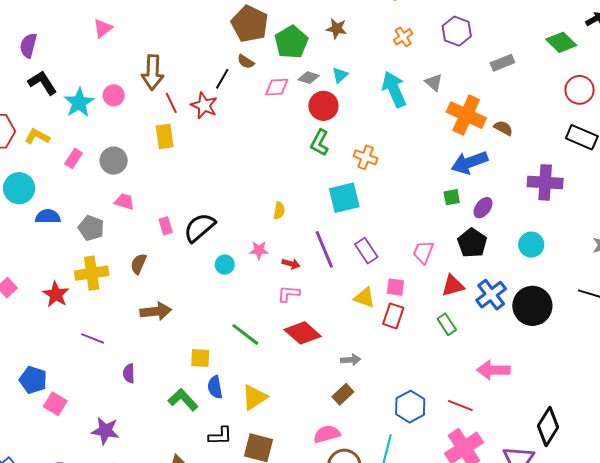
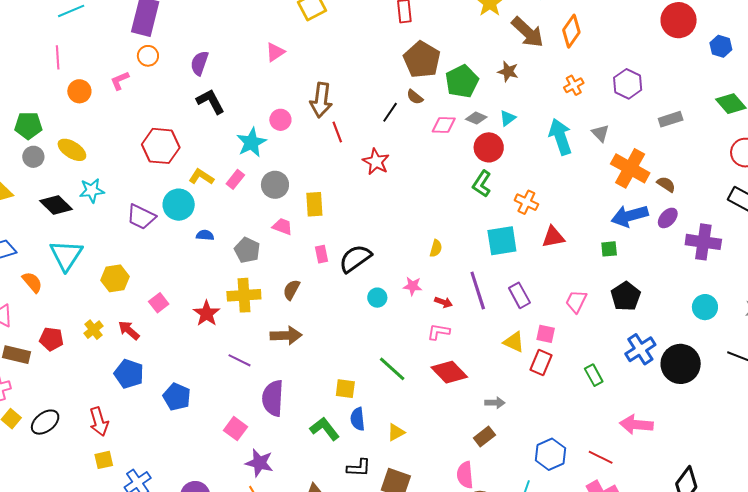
cyan star: (79, 103) -> (251, 142), moved
red star: (204, 105) -> (376, 162), moved
yellow L-shape: (37, 136) -> (201, 177), moved
yellow rectangle: (165, 136) -> (314, 204), moved
purple ellipse: (483, 208) -> (668, 218), moved
blue semicircle: (48, 217) -> (205, 235), size x0.7
cyan circle: (531, 245) -> (705, 307), moved
red triangle: (453, 286) -> (553, 237), moved
brown arrow: (156, 311) -> (286, 335), moved
purple semicircle: (129, 373) -> (273, 398), size x1.8
yellow triangle: (254, 397) -> (396, 432), size x0.7
pink square: (55, 404) -> (236, 429), moved
purple star: (105, 431) -> (259, 463), moved
pink semicircle: (327, 434) -> (465, 475), turned -84

